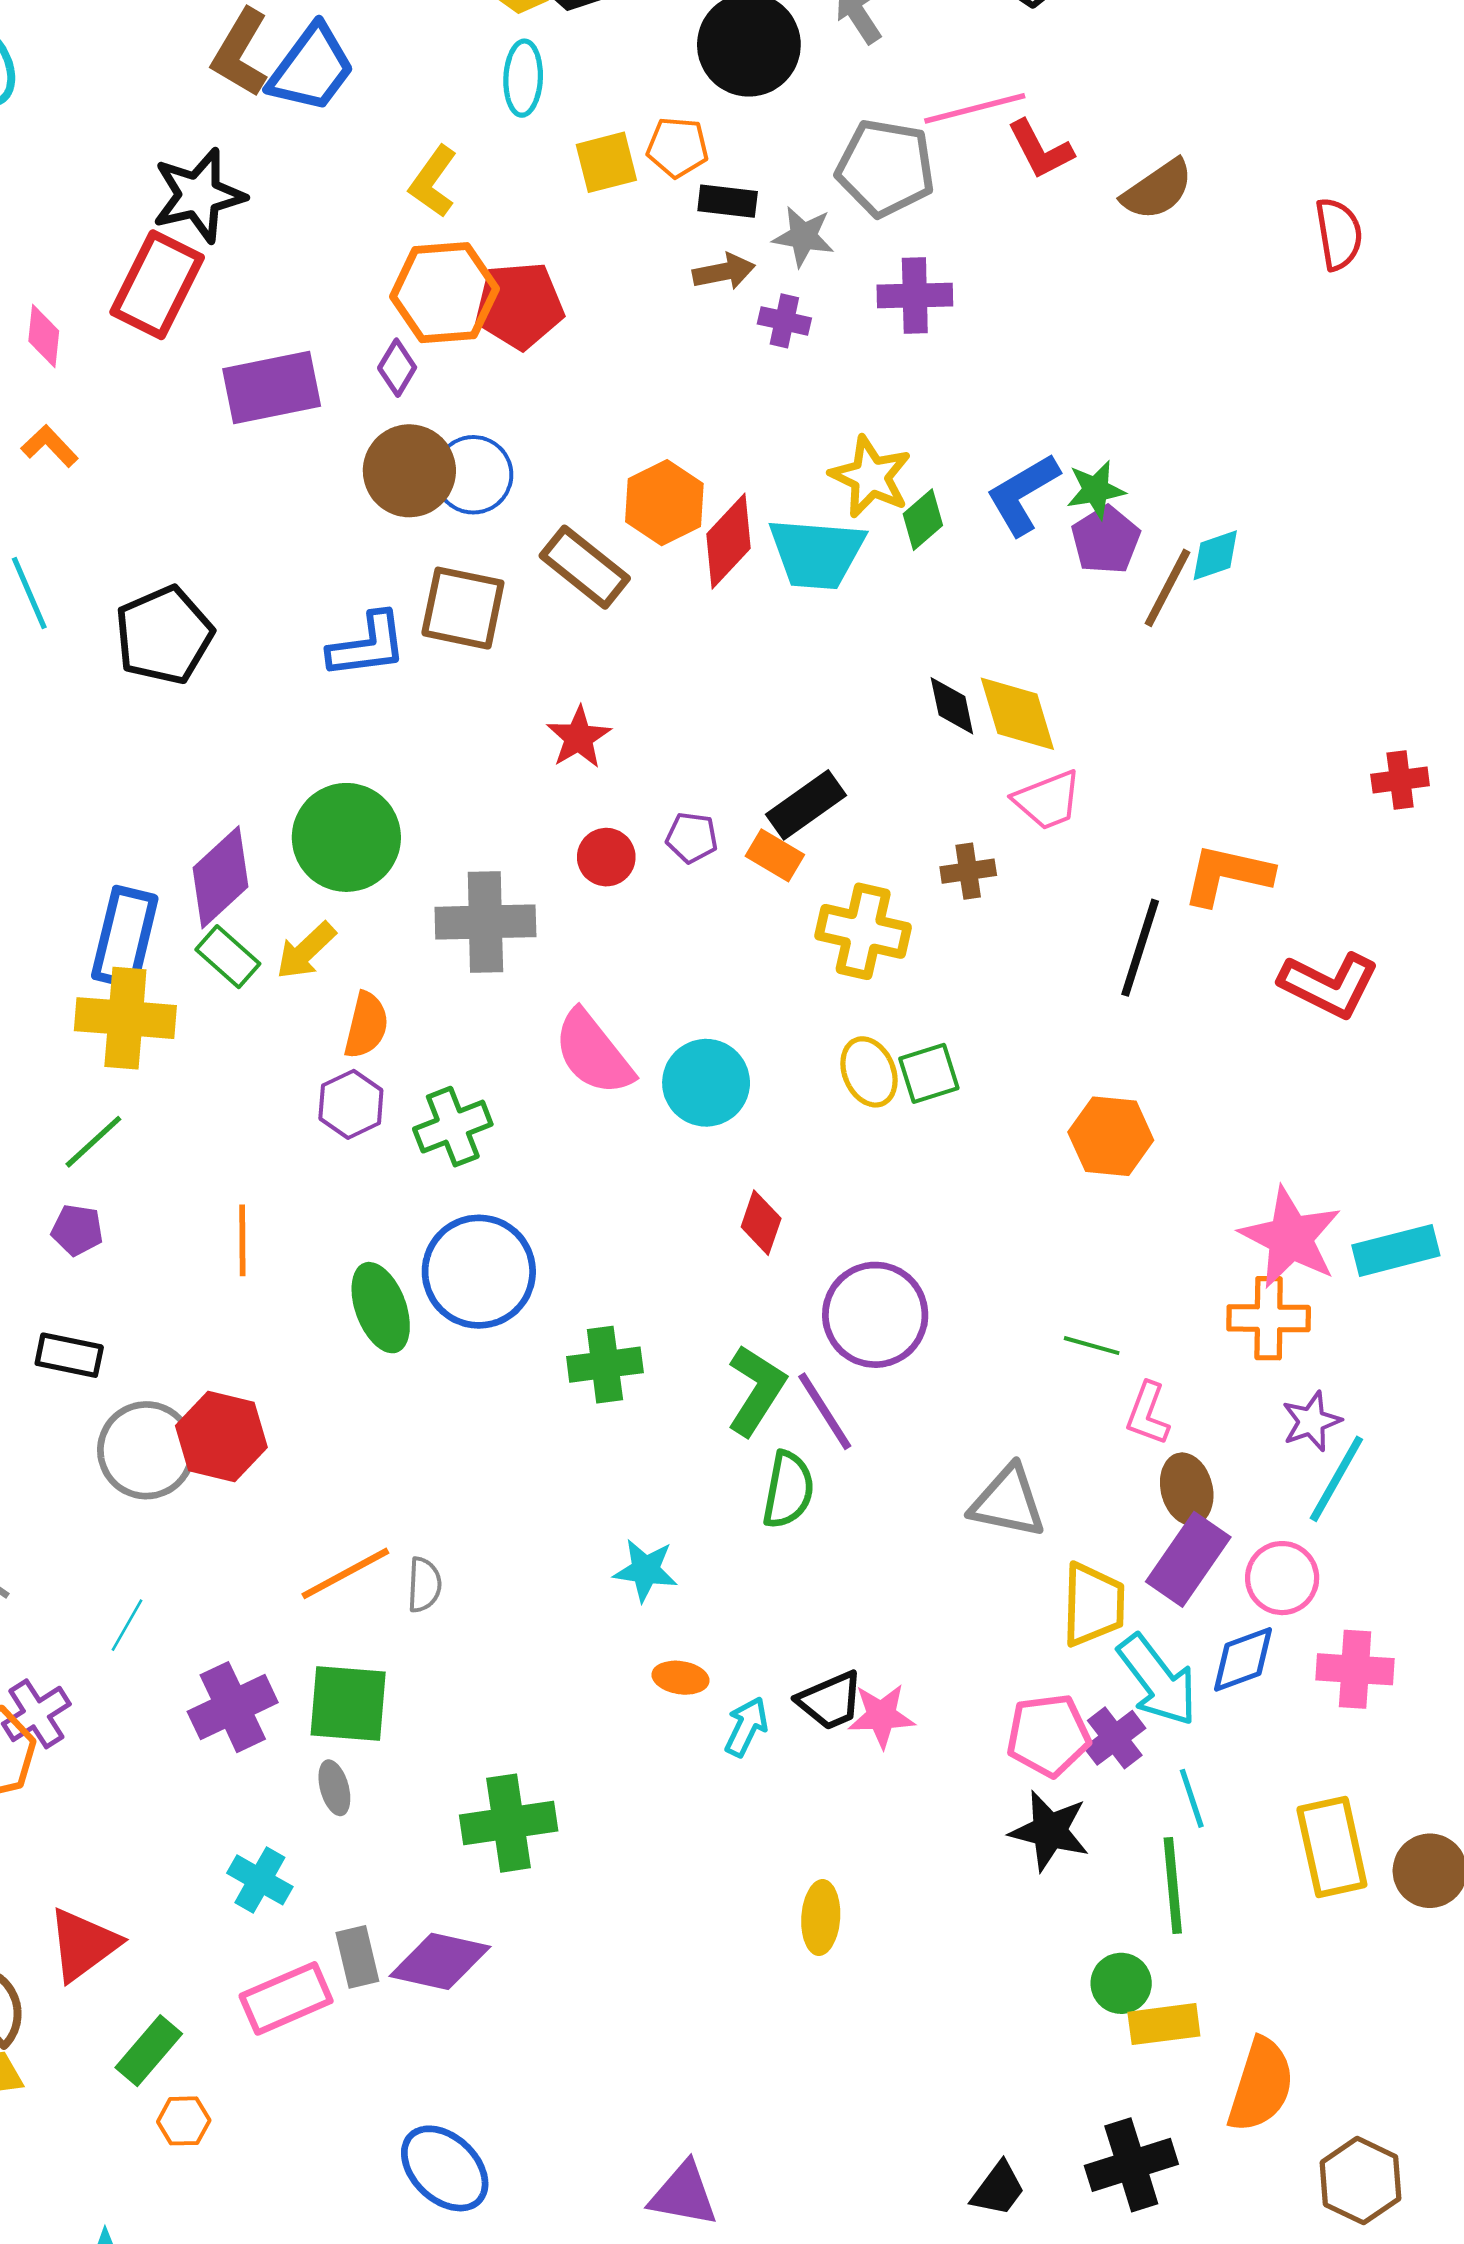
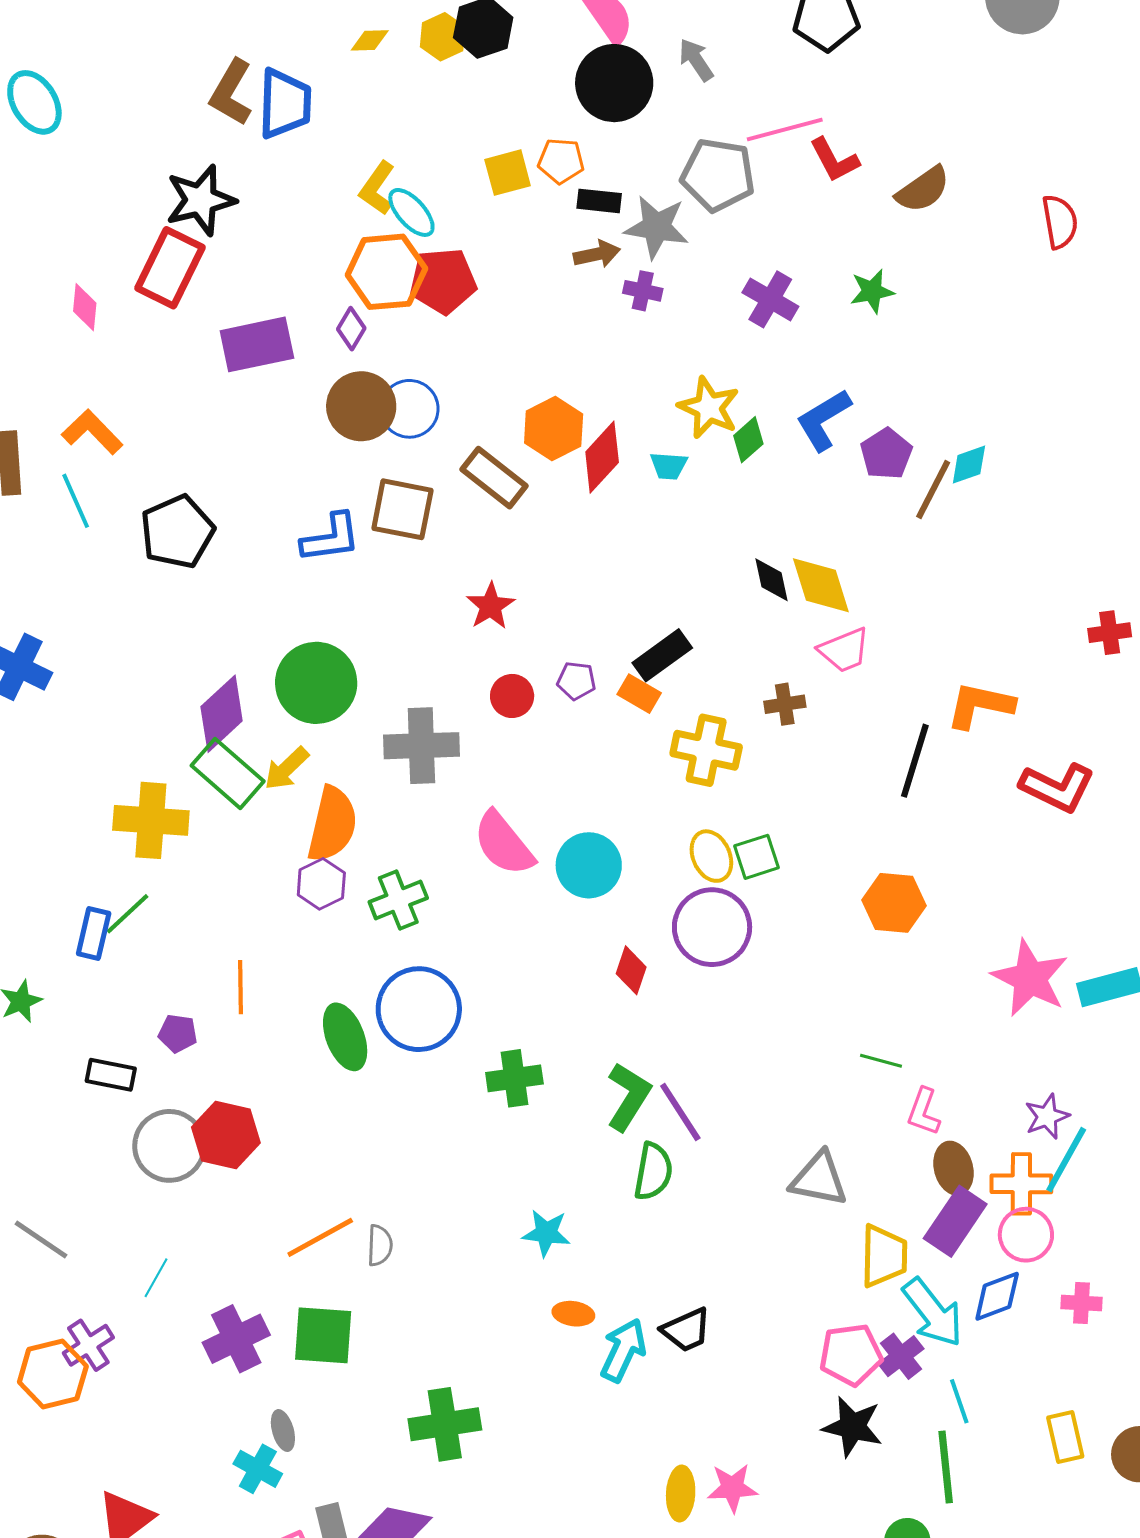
blue trapezoid: (311, 68) -> (285, 104), turned -34
cyan ellipse: (523, 78) -> (411, 212), moved, turned -44
gray star: (803, 236) -> (657, 227), size x1.4
purple cross: (915, 296) -> (770, 299), moved, turned 32
orange L-shape: (50, 446) -> (92, 432), moved, size x1.4
green star: (1096, 490) -> (872, 291), moved
cyan trapezoid: (817, 553) -> (669, 466), size x0.5
blue rectangle: (125, 937) -> (94, 933), moved, size x0.7
green rectangle: (228, 957) -> (228, 773), size x1.5
orange semicircle: (366, 1025) -> (332, 824), size x1.5
purple pentagon: (77, 1230) -> (178, 1033), moved
purple circle: (875, 1315) -> (712, 927), moved
orange cross: (1269, 1318) -> (1021, 1184), moved
pink cross: (1355, 1669) -> (1081, 1303), size x0.7
pink star: (881, 1716) -> (732, 1488), moved
cyan arrow: (746, 1727) -> (623, 1350), size x1.4
gray ellipse: (334, 1788) -> (283, 1431), moved
yellow rectangle: (1332, 1847) -> (1065, 1437), size x0.7

